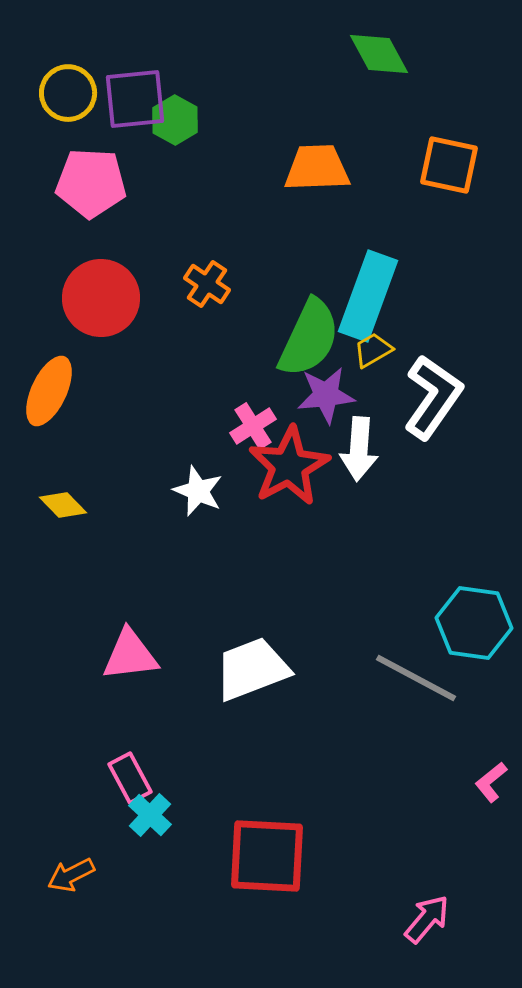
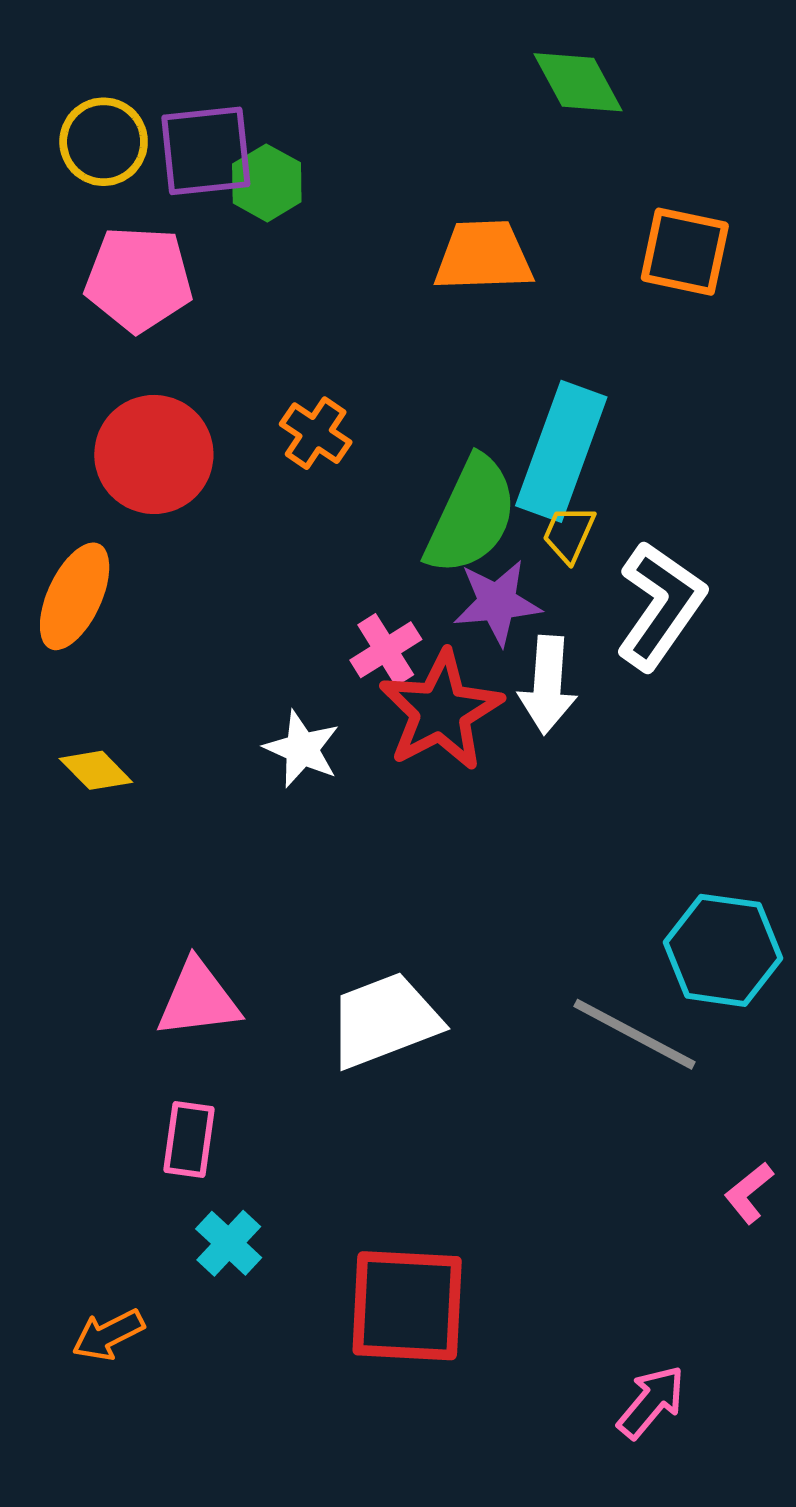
yellow trapezoid: (373, 350) -> (569, 534), turned -36
pink rectangle: (130, 778) -> (189, 1139), moved, turned 36

